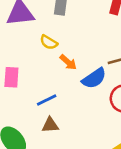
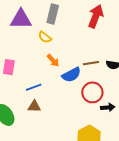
yellow semicircle: (49, 42) -> (45, 37), moved

